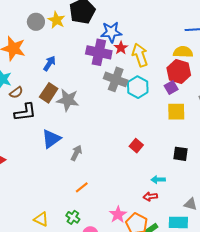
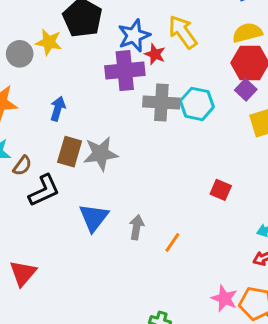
yellow arrow: (140, 55) -> (183, 32), moved
orange line: (82, 187) -> (172, 242), moved

